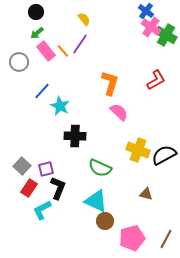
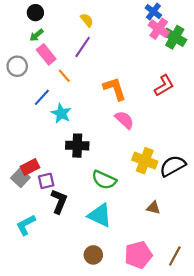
orange line: (63, 51) -> (64, 76), moved
orange L-shape: (110, 83) -> (115, 89), turned -35
red rectangle: (29, 188) -> (30, 167), moved, turned 30
cyan L-shape: (42, 210) -> (26, 225), moved
brown circle: (105, 221) -> (93, 255), moved

